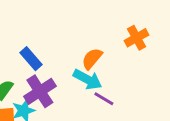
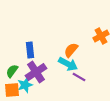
blue rectangle: (31, 59) -> (30, 50), turned 35

